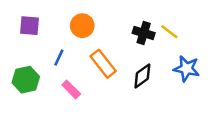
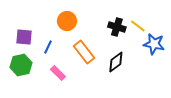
purple square: (29, 26) -> (24, 37), moved
blue star: (187, 69) -> (154, 44), moved

